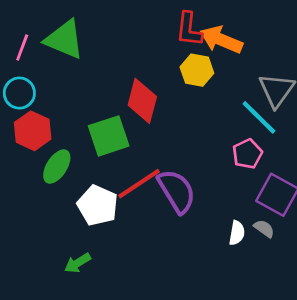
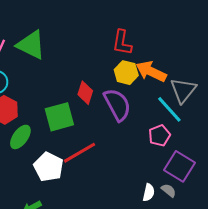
orange arrow: (221, 40) -> (151, 71), moved
red diamond: (142, 101) -> (85, 93), size x0.7
purple semicircle: (177, 191) -> (117, 105), moved

